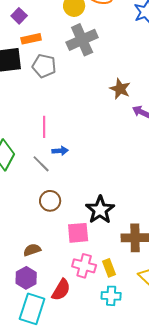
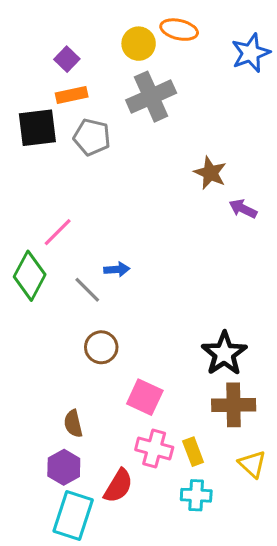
purple square: (19, 16) -> (67, 59), moved
pink line: (44, 127) -> (58, 232), moved, turned 45
black star: (100, 210) -> (224, 354), moved
pink square: (78, 233) -> (145, 397), turned 30
brown semicircle: (32, 250) -> (73, 424), turned -84

